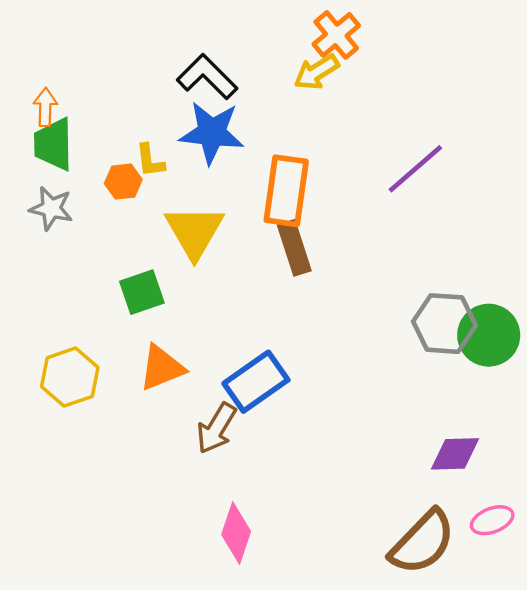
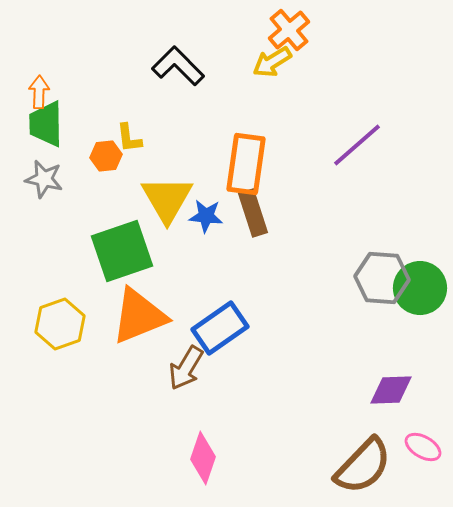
blue star: (212, 133) -> (206, 216), moved, size x0.6
green square: (142, 292) -> (122, 251), size x1.6
orange triangle: (162, 368) -> (139, 316), size x1.4
pink ellipse: (492, 520) -> (423, 447), turned 51

